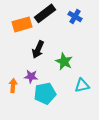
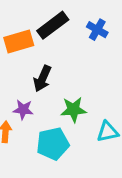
green star: (64, 61) -> (74, 110), moved, turned -30
purple star: (31, 76) -> (23, 110), moved

